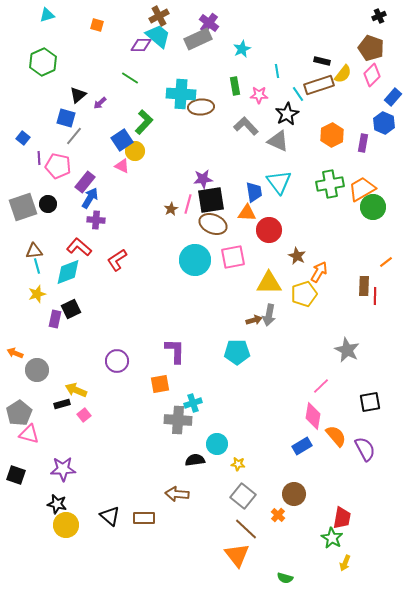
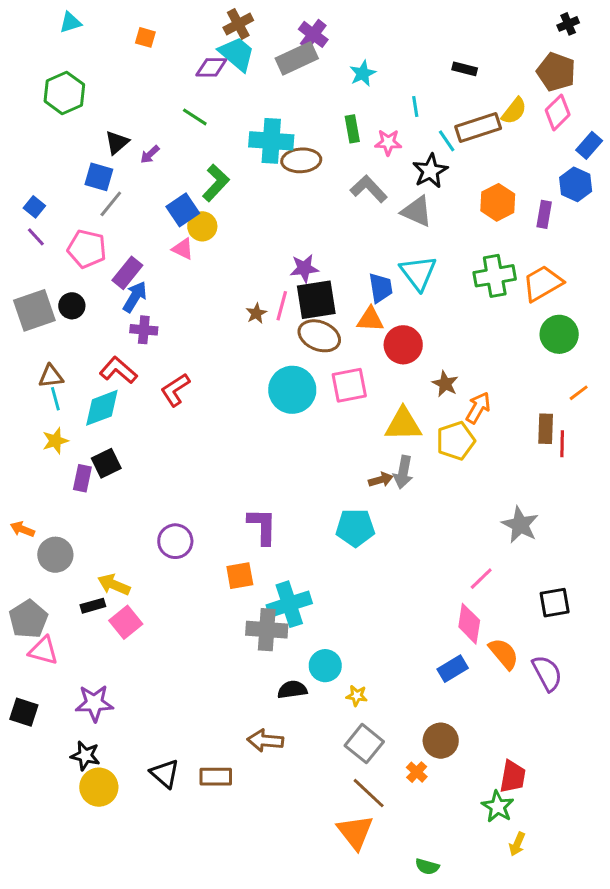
black rectangle: (322, 61) -> (465, 69), moved
purple line: (39, 158) -> (36, 237), moved, turned -40
green circle: (373, 207) -> (559, 334), moved
cyan cross: (193, 403) -> (289, 604), size x1.6
pink square: (84, 415) -> (126, 622), size x1.5

